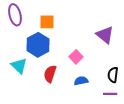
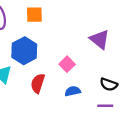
orange square: (47, 22) -> (34, 15), moved
black semicircle: (113, 75) -> (109, 84), turned -77

